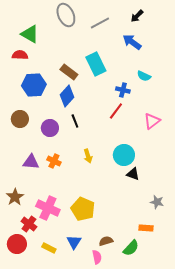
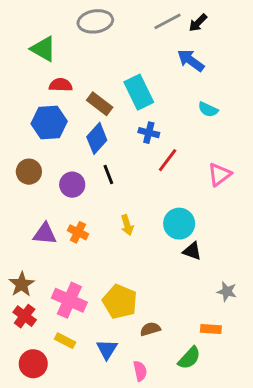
gray ellipse: (66, 15) -> (95, 21), turned -75
gray line: (100, 23) -> (168, 21), moved
red semicircle: (20, 55) -> (61, 85), moved
blue cross: (123, 90) -> (149, 133), moved
red cross: (29, 224) -> (25, 316), moved
brown semicircle: (106, 241) -> (150, 329), moved
red circle: (17, 244) -> (33, 364), moved
yellow rectangle: (49, 248) -> (65, 341), moved

